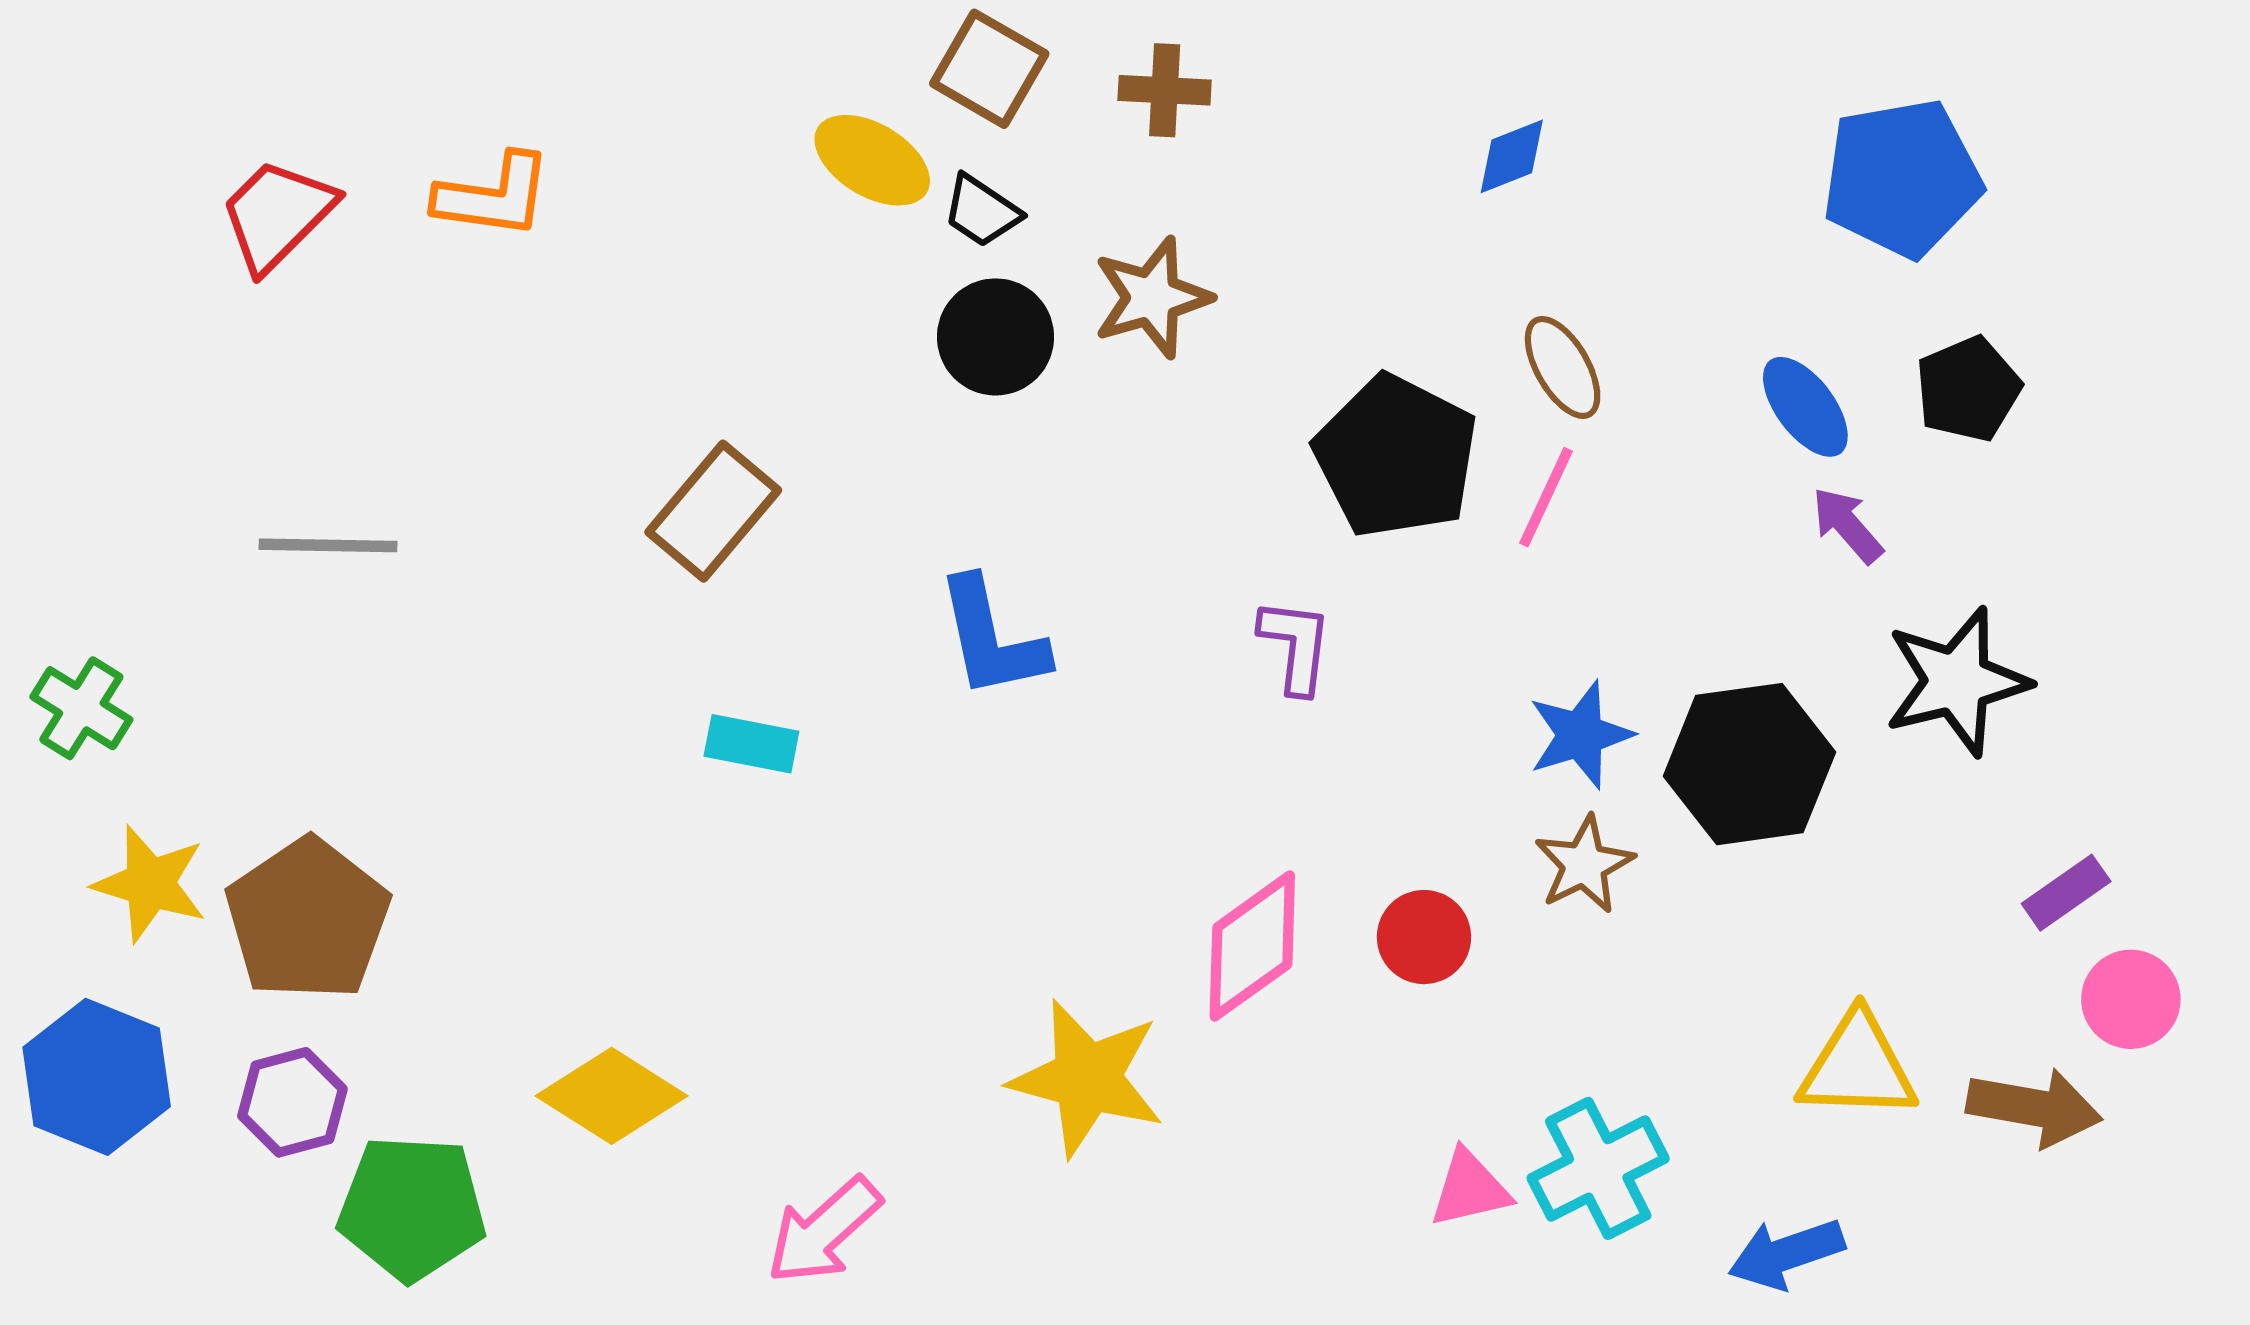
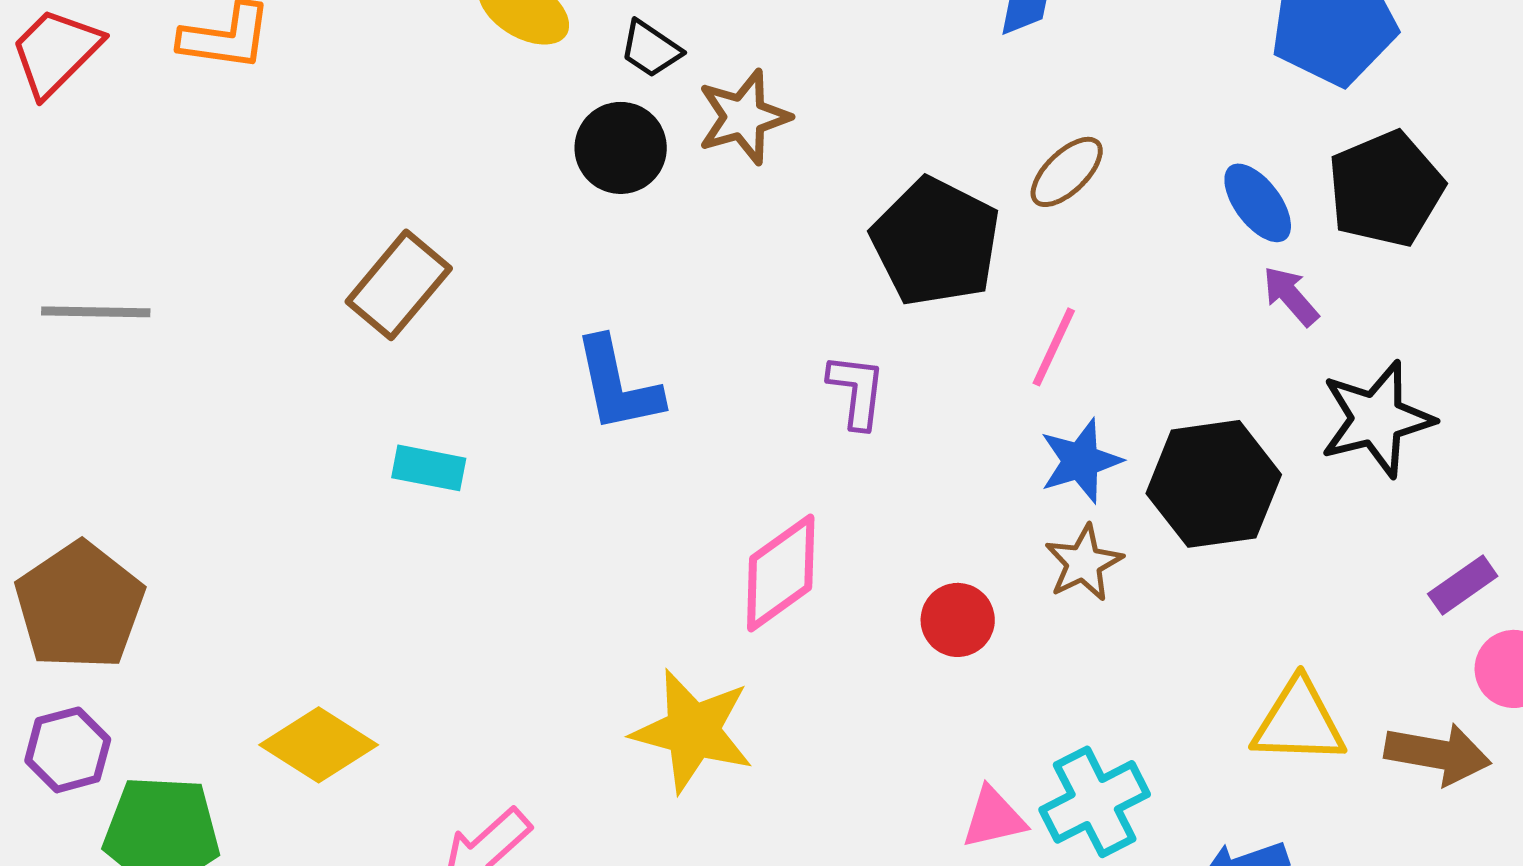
black trapezoid: (982, 211) -> (651, 49), moved
brown ellipse: (1563, 367) -> (1067, 172), turned 76
black pentagon: (1968, 389) -> (1386, 189), size x1.4
pink line: (1546, 497) -> (1054, 347), moved
pink diamond: (1252, 946) -> (781, 573), moved

